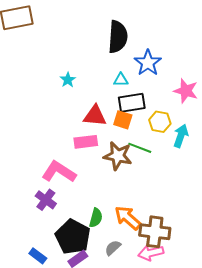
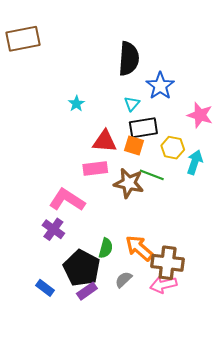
cyan triangle: (121, 80) -> (132, 104), turned -49

